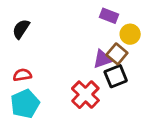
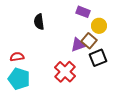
black semicircle: (21, 29) -> (39, 22), moved, turned -42
black square: (116, 76) -> (98, 58), moved
cyan pentagon: (25, 104) -> (19, 79), turned -30

